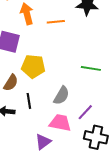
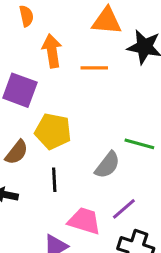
gray semicircle: (61, 96) -> (107, 165), moved
black line: (29, 101) -> (54, 180), moved

